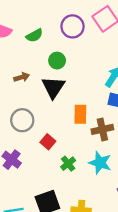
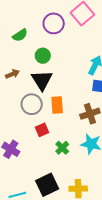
orange rectangle: (80, 114) -> (57, 105), moved
gray circle: (22, 120) -> (32, 104), moved
red square: (48, 142) -> (42, 130), turned 32

